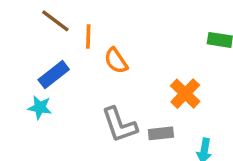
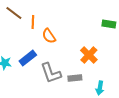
blue rectangle: (54, 75) -> (28, 58), moved

